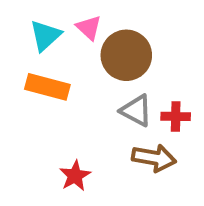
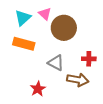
gray triangle: (136, 111) -> (56, 63), moved

